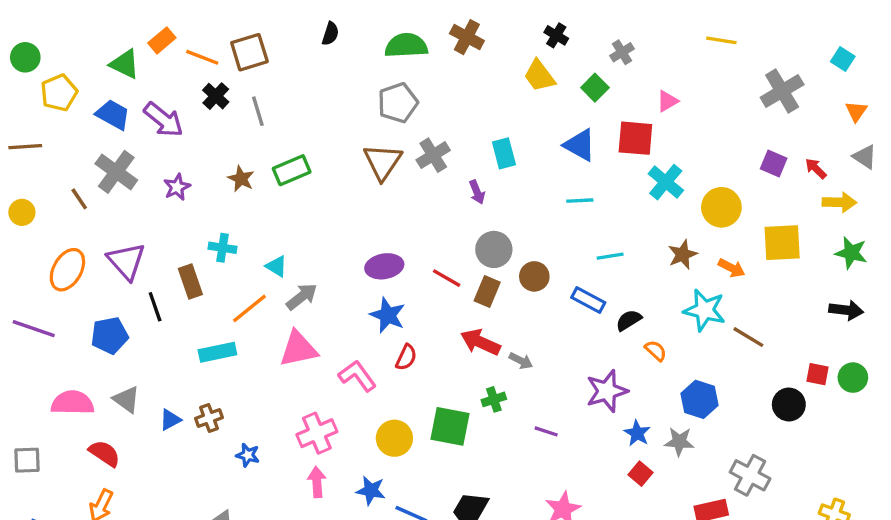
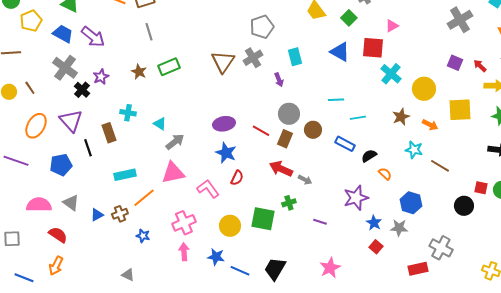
black cross: (216, 96) -> (82, 90), moved
gray pentagon: (398, 103) -> (262, 27), moved
brown line: (79, 199) -> (30, 88), moved
cyan line: (580, 201) -> (336, 100), moved
orange line: (249, 308) -> (144, 198), moved
cyan star: (705, 310) -> (414, 150), size x0.7

